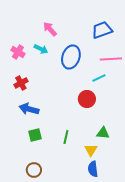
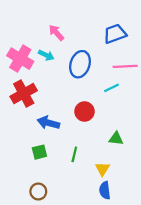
pink cross: (18, 52) -> (20, 59), size x1.6
red cross: (21, 83) -> (24, 93), size x1.6
red circle: (87, 99) -> (85, 112), moved
blue arrow: (29, 109) -> (48, 123), moved
green triangle: (103, 133) -> (116, 139), moved

